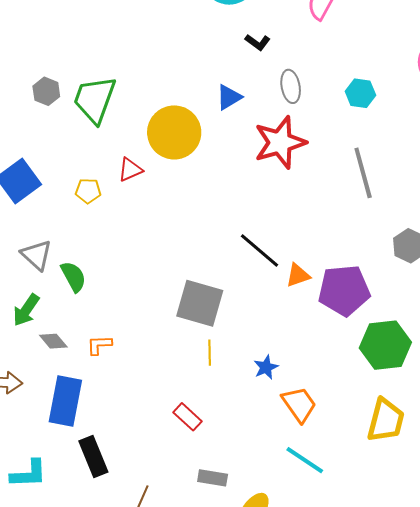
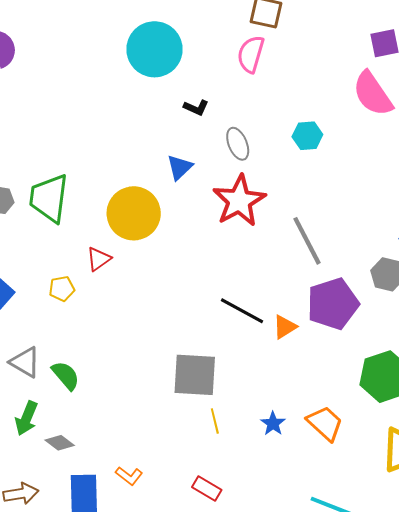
gray line: (363, 173) -> (307, 241), moved
purple pentagon: (344, 290) -> (333, 304), moved
orange L-shape: (99, 345) -> (129, 476), moved, turned -128
orange trapezoid: (299, 404) -> (325, 423), moved

